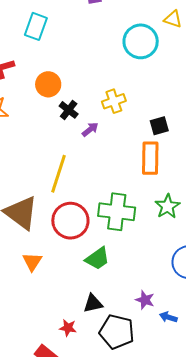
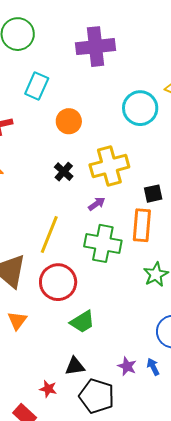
orange circle: (48, 84) -> (69, 121), moved
yellow cross: (114, 101) -> (109, 166), size x1.6
purple arrow: (90, 129) -> (97, 204), moved
green cross: (117, 212) -> (103, 243), moved
blue arrow: (168, 317) -> (153, 367), moved, turned 42

